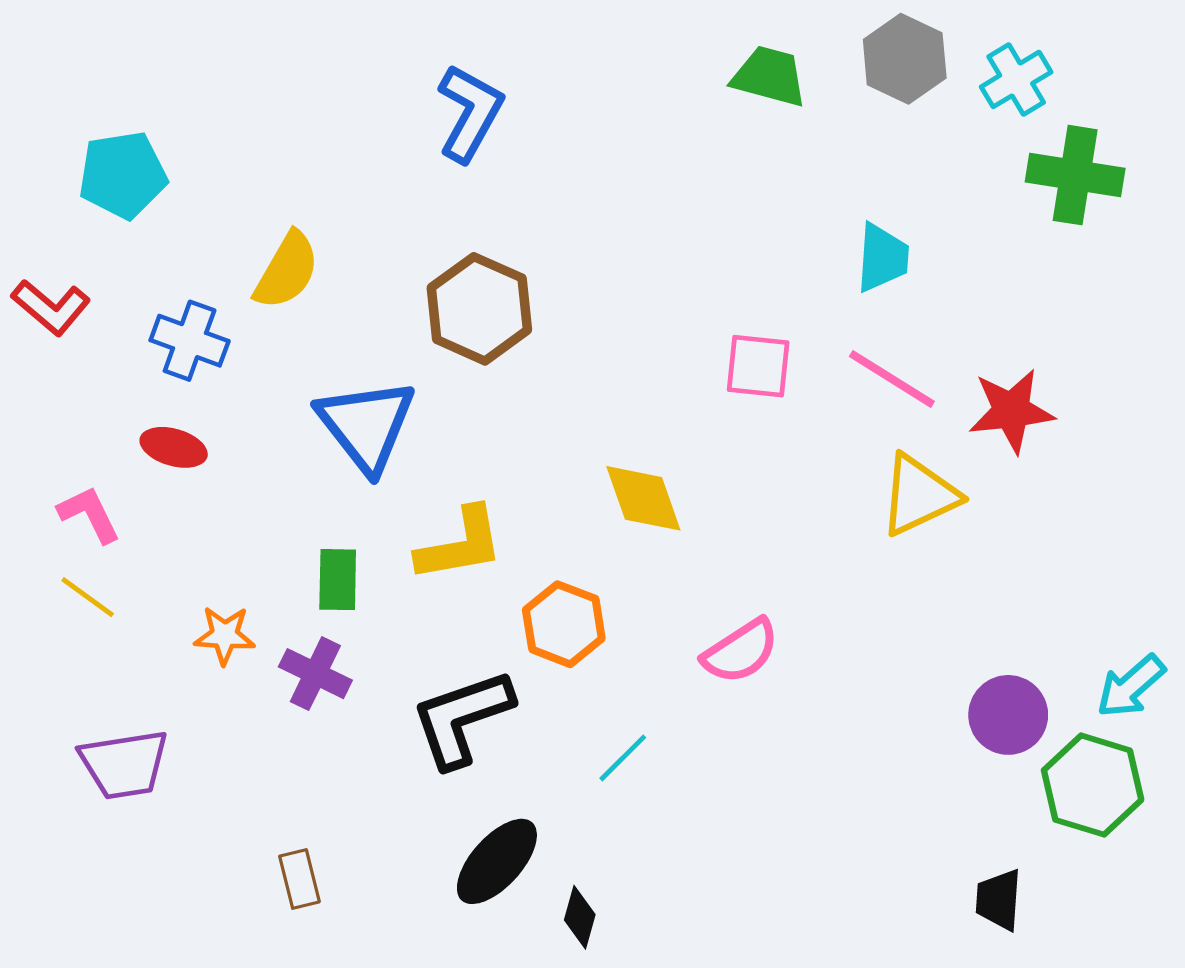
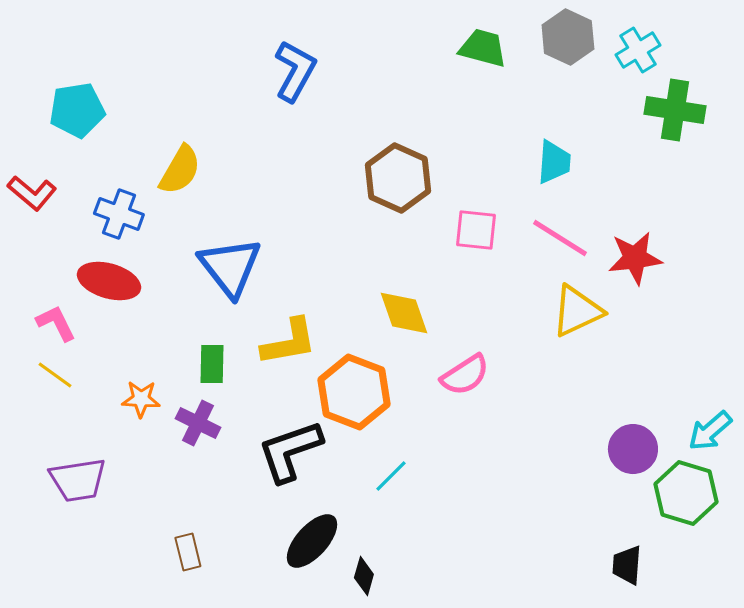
brown hexagon: (479, 309) -> (398, 178), moved
red ellipse: (174, 447) -> (109, 281), size x1.5
orange hexagon: (564, 624) -> (354, 392), size x1.4
pink semicircle: (741, 651) -> (465, 375), moved

